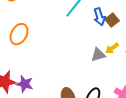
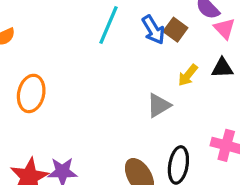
gray triangle: (98, 55) -> (159, 105), moved

